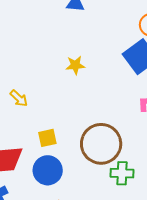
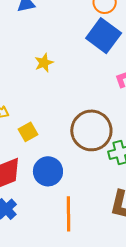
yellow square: (47, 138) -> (28, 132), moved

